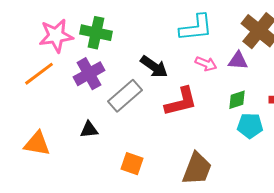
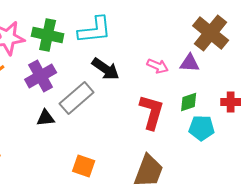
cyan L-shape: (196, 28) -> (95, 30), moved
red L-shape: (181, 102) -> (152, 112), moved, turned -60
black triangle: (89, 130) -> (46, 118), moved

